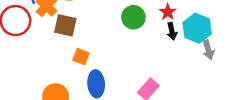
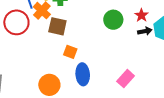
black arrow: (172, 31) -> (145, 31), turned -88

